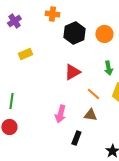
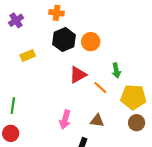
black hexagon: (74, 33) -> (64, 40), moved
orange circle: (104, 34) -> (91, 42), moved
orange line: (93, 94) -> (100, 88), moved

